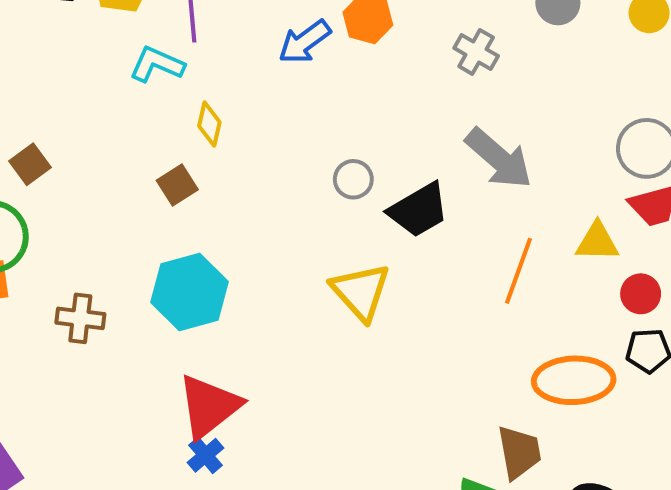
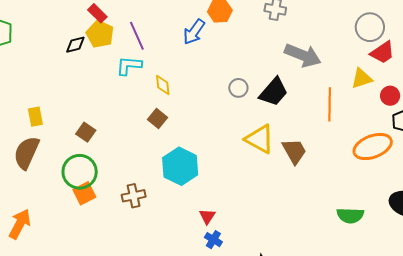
red triangle: (209, 406) -> (207, 216), size x0.5
brown trapezoid: (519, 452) -> (294, 151), moved

